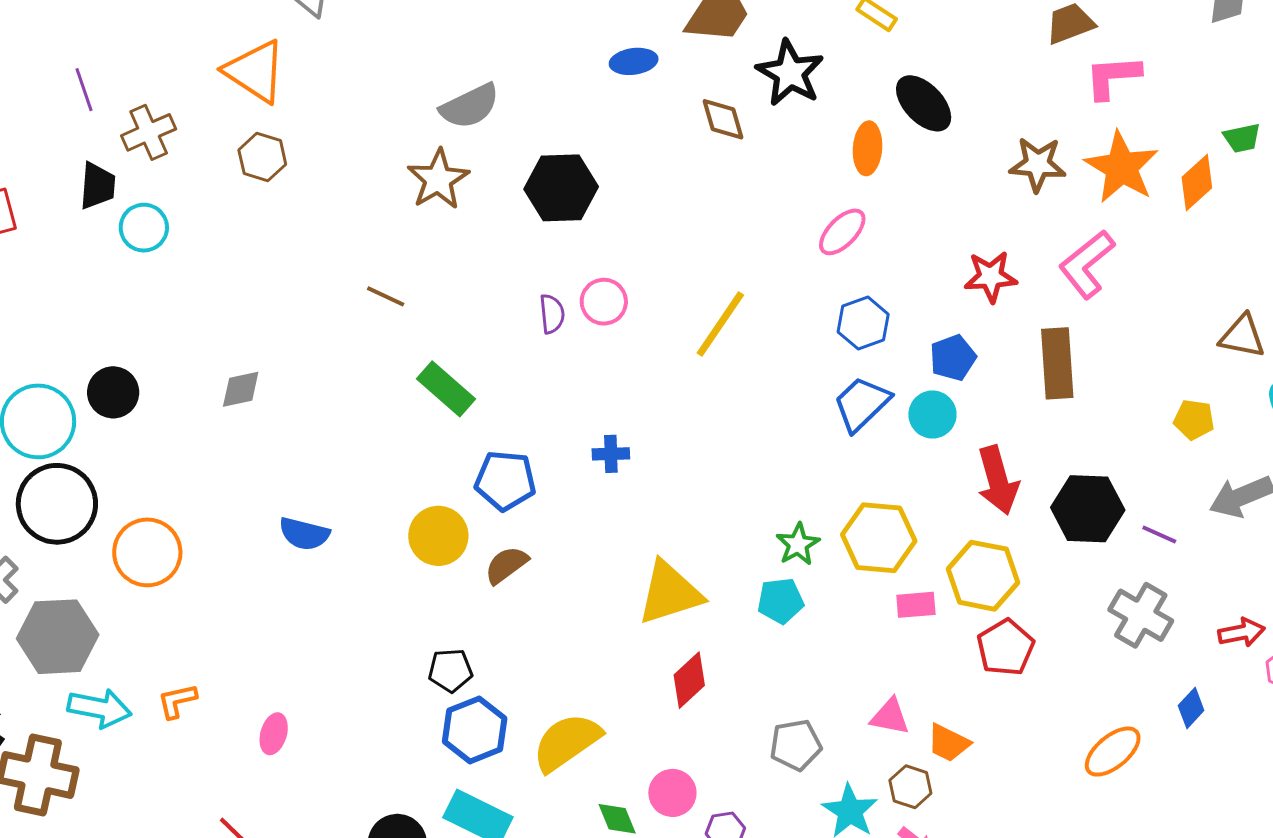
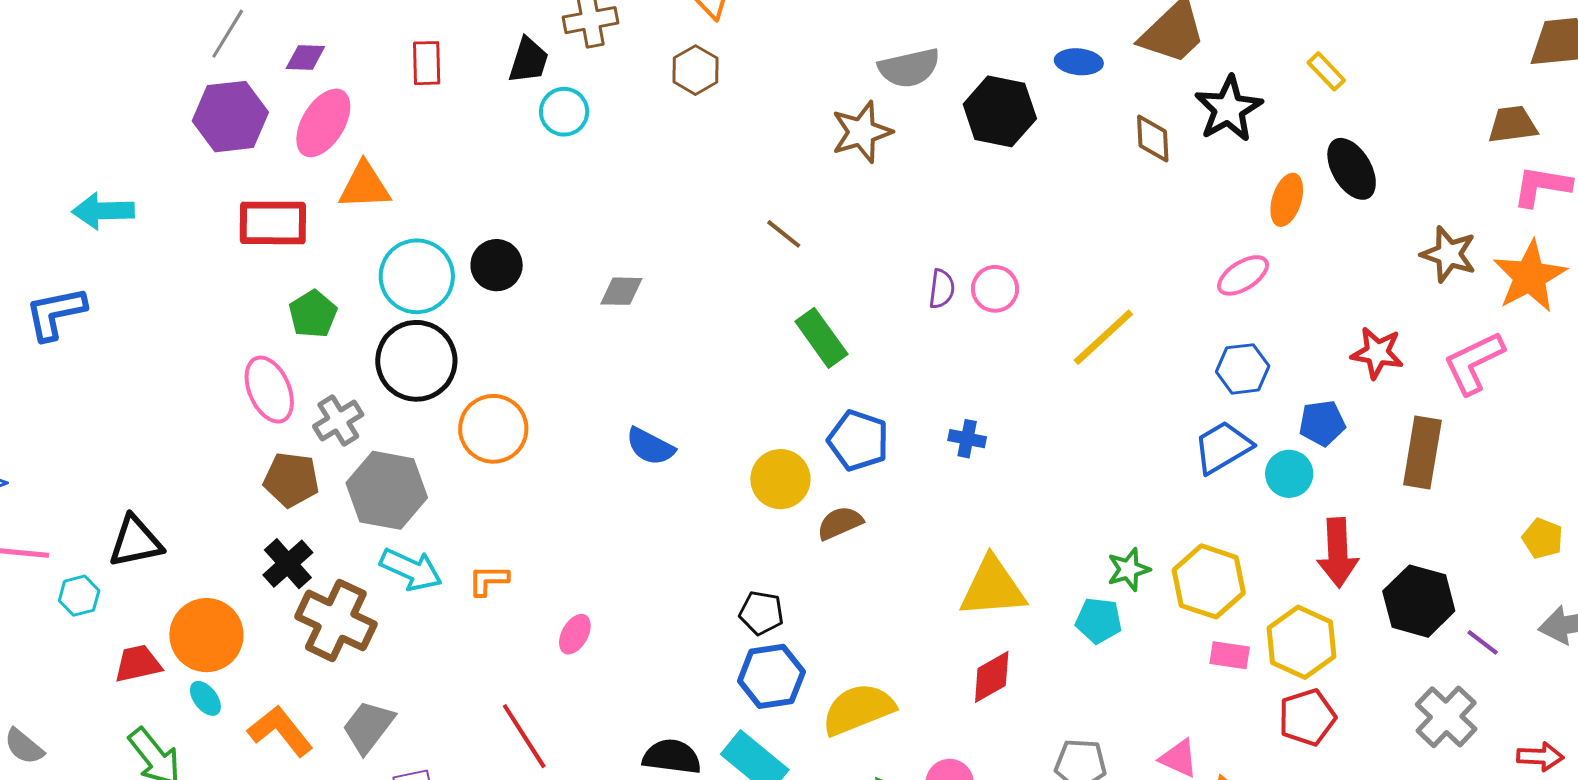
black hexagon: (561, 188) -> (1000, 111), moved

